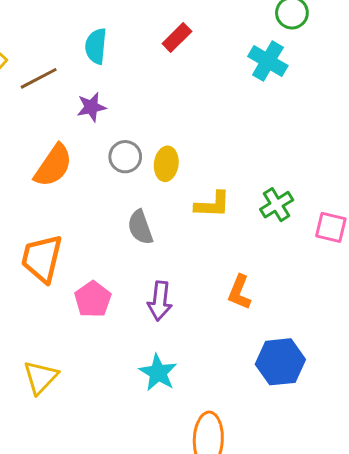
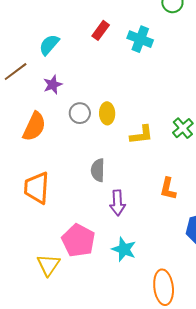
cyan semicircle: (96, 46) -> (49, 45), turned 45
cyan cross: (268, 61) -> (140, 39), moved
gray semicircle: (140, 227) -> (98, 170), moved, turned 30
pink pentagon: (93, 299) -> (78, 241), moved, size x1.4

